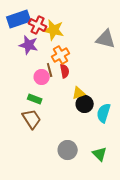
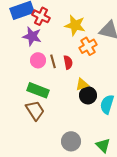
yellow star: (54, 30) -> (75, 25), moved
orange cross: (61, 55) -> (88, 46), moved
pink circle: (42, 77) -> (38, 60), moved
green rectangle: (35, 99) -> (38, 90), size x1.5

